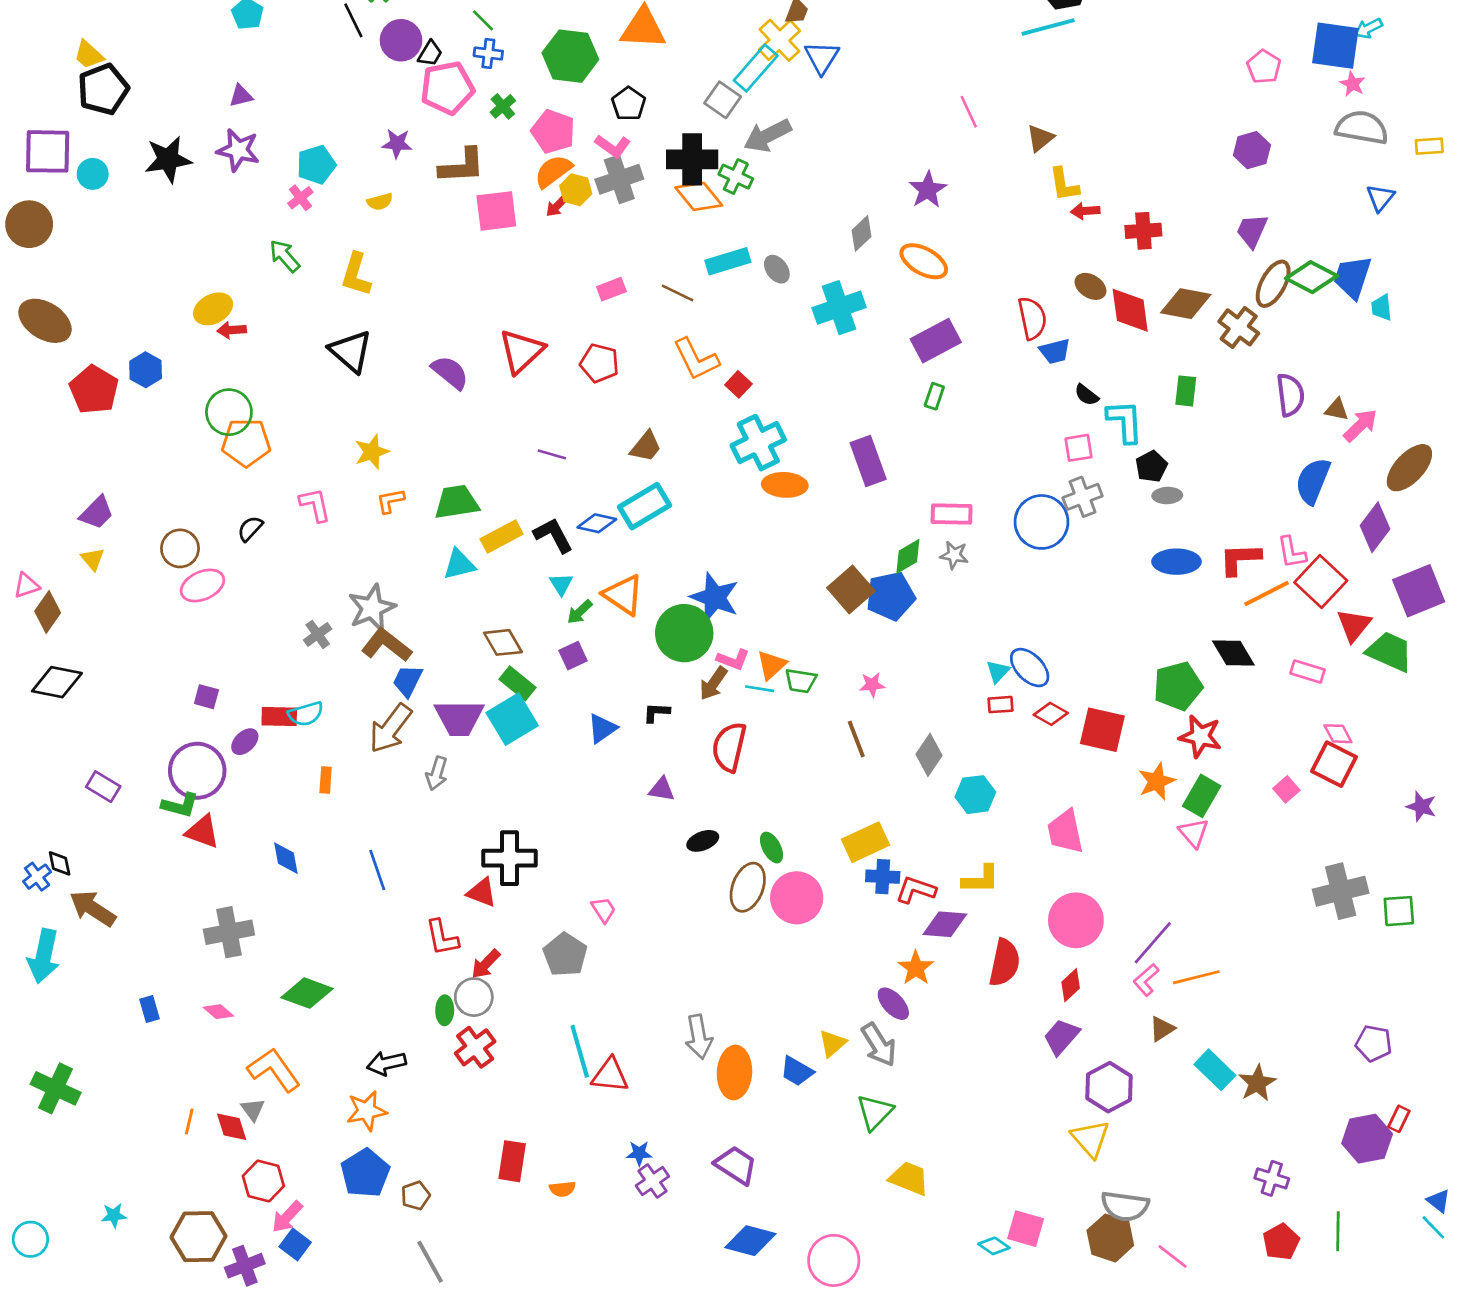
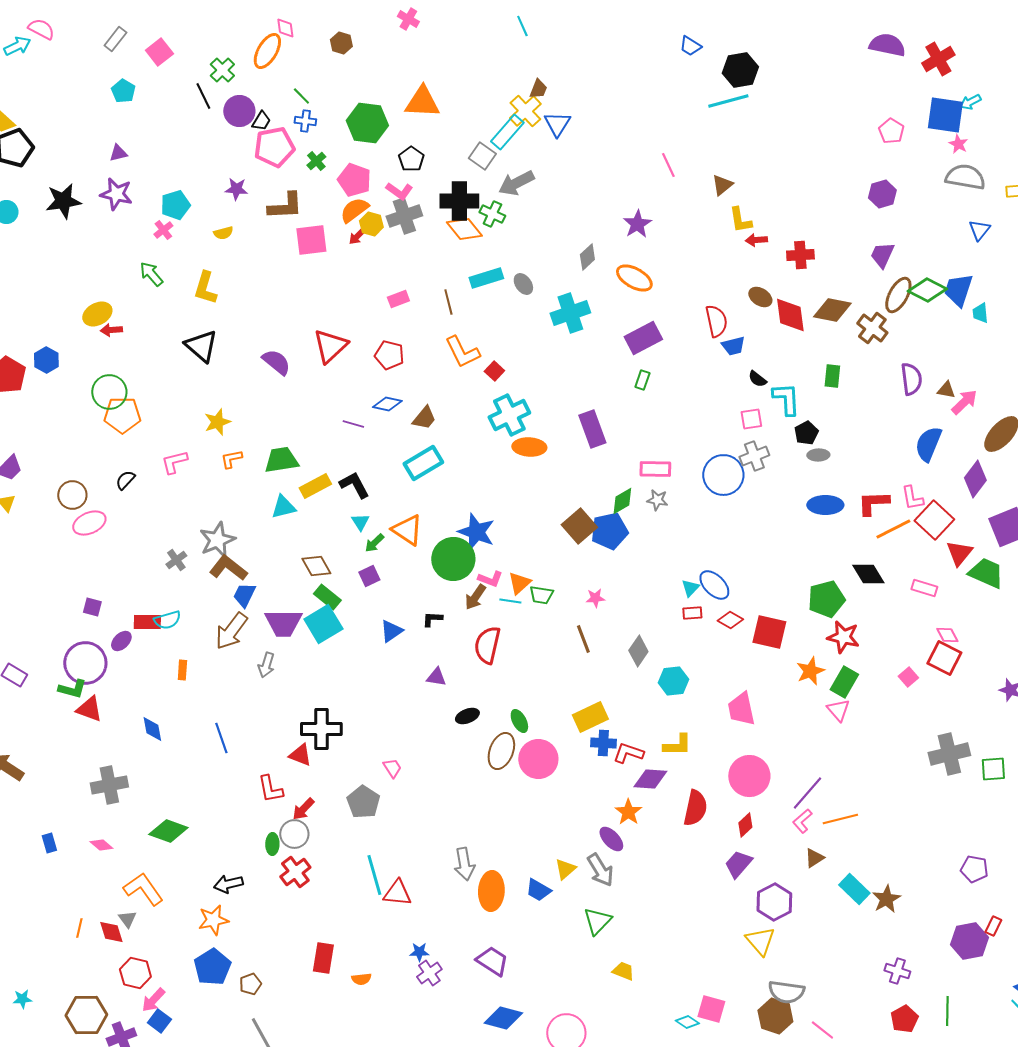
brown line: (678, 293) -> (448, 302), turned 50
pink L-shape: (315, 505) -> (174, 462), turned -92
blue diamond: (597, 523) -> (387, 404), moved
yellow trapezoid: (909, 1178) -> (623, 971), size x0.7

